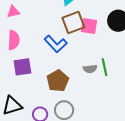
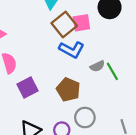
blue L-shape: (56, 44) -> (72, 50), moved
green line: (105, 67) -> (112, 71), moved

